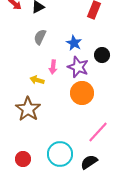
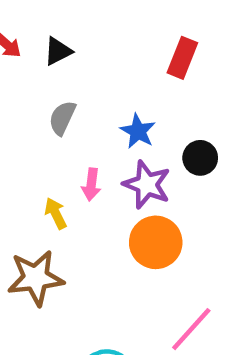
yellow arrow: (37, 80) -> (56, 213), turned 48
brown star: (28, 109) -> (36, 278), turned 30

